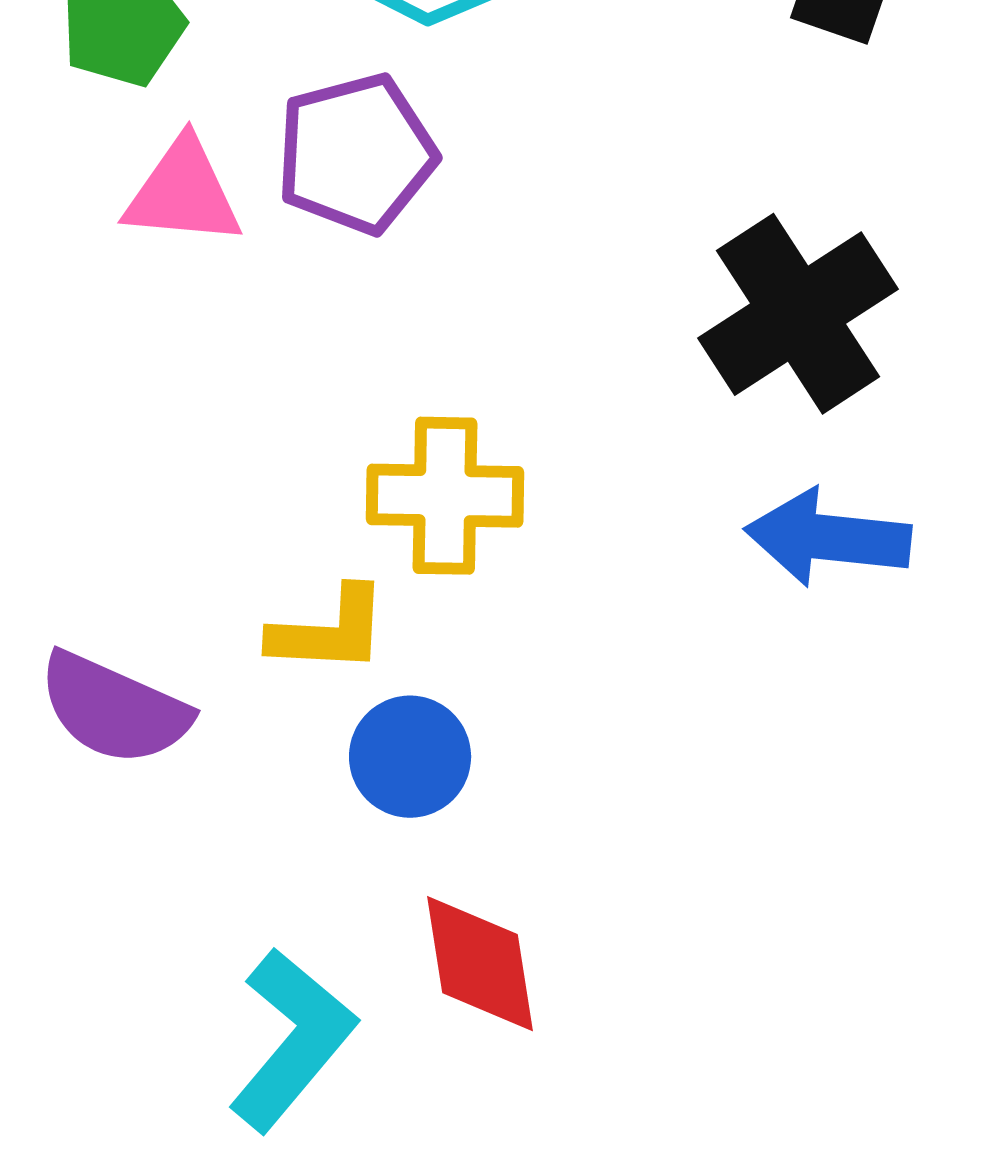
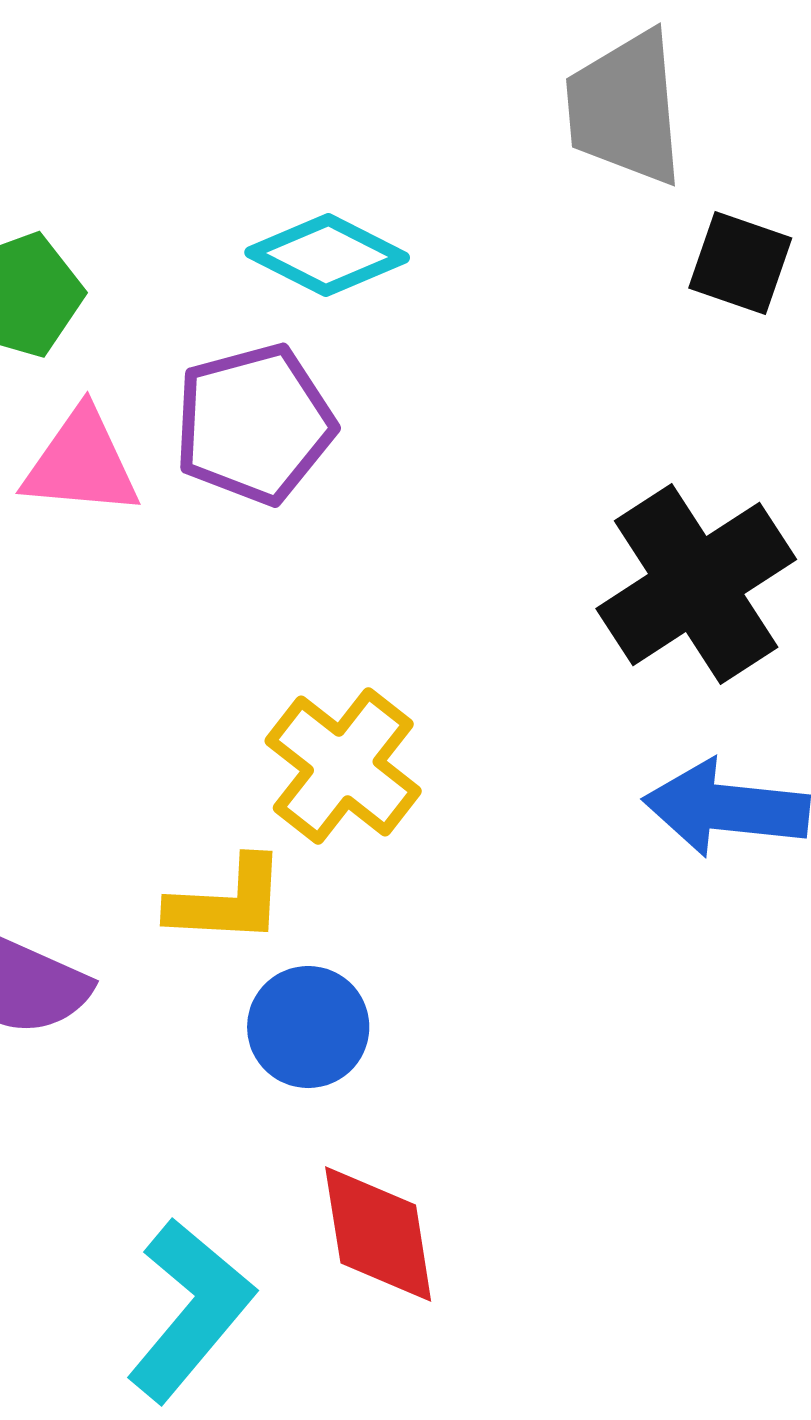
yellow cross: (445, 496) -> (343, 766), turned 37

